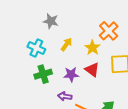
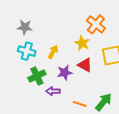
gray star: (51, 21) -> (25, 27), moved
yellow arrow: (66, 44) -> (53, 52), moved
purple arrow: (65, 96) -> (53, 91), moved

